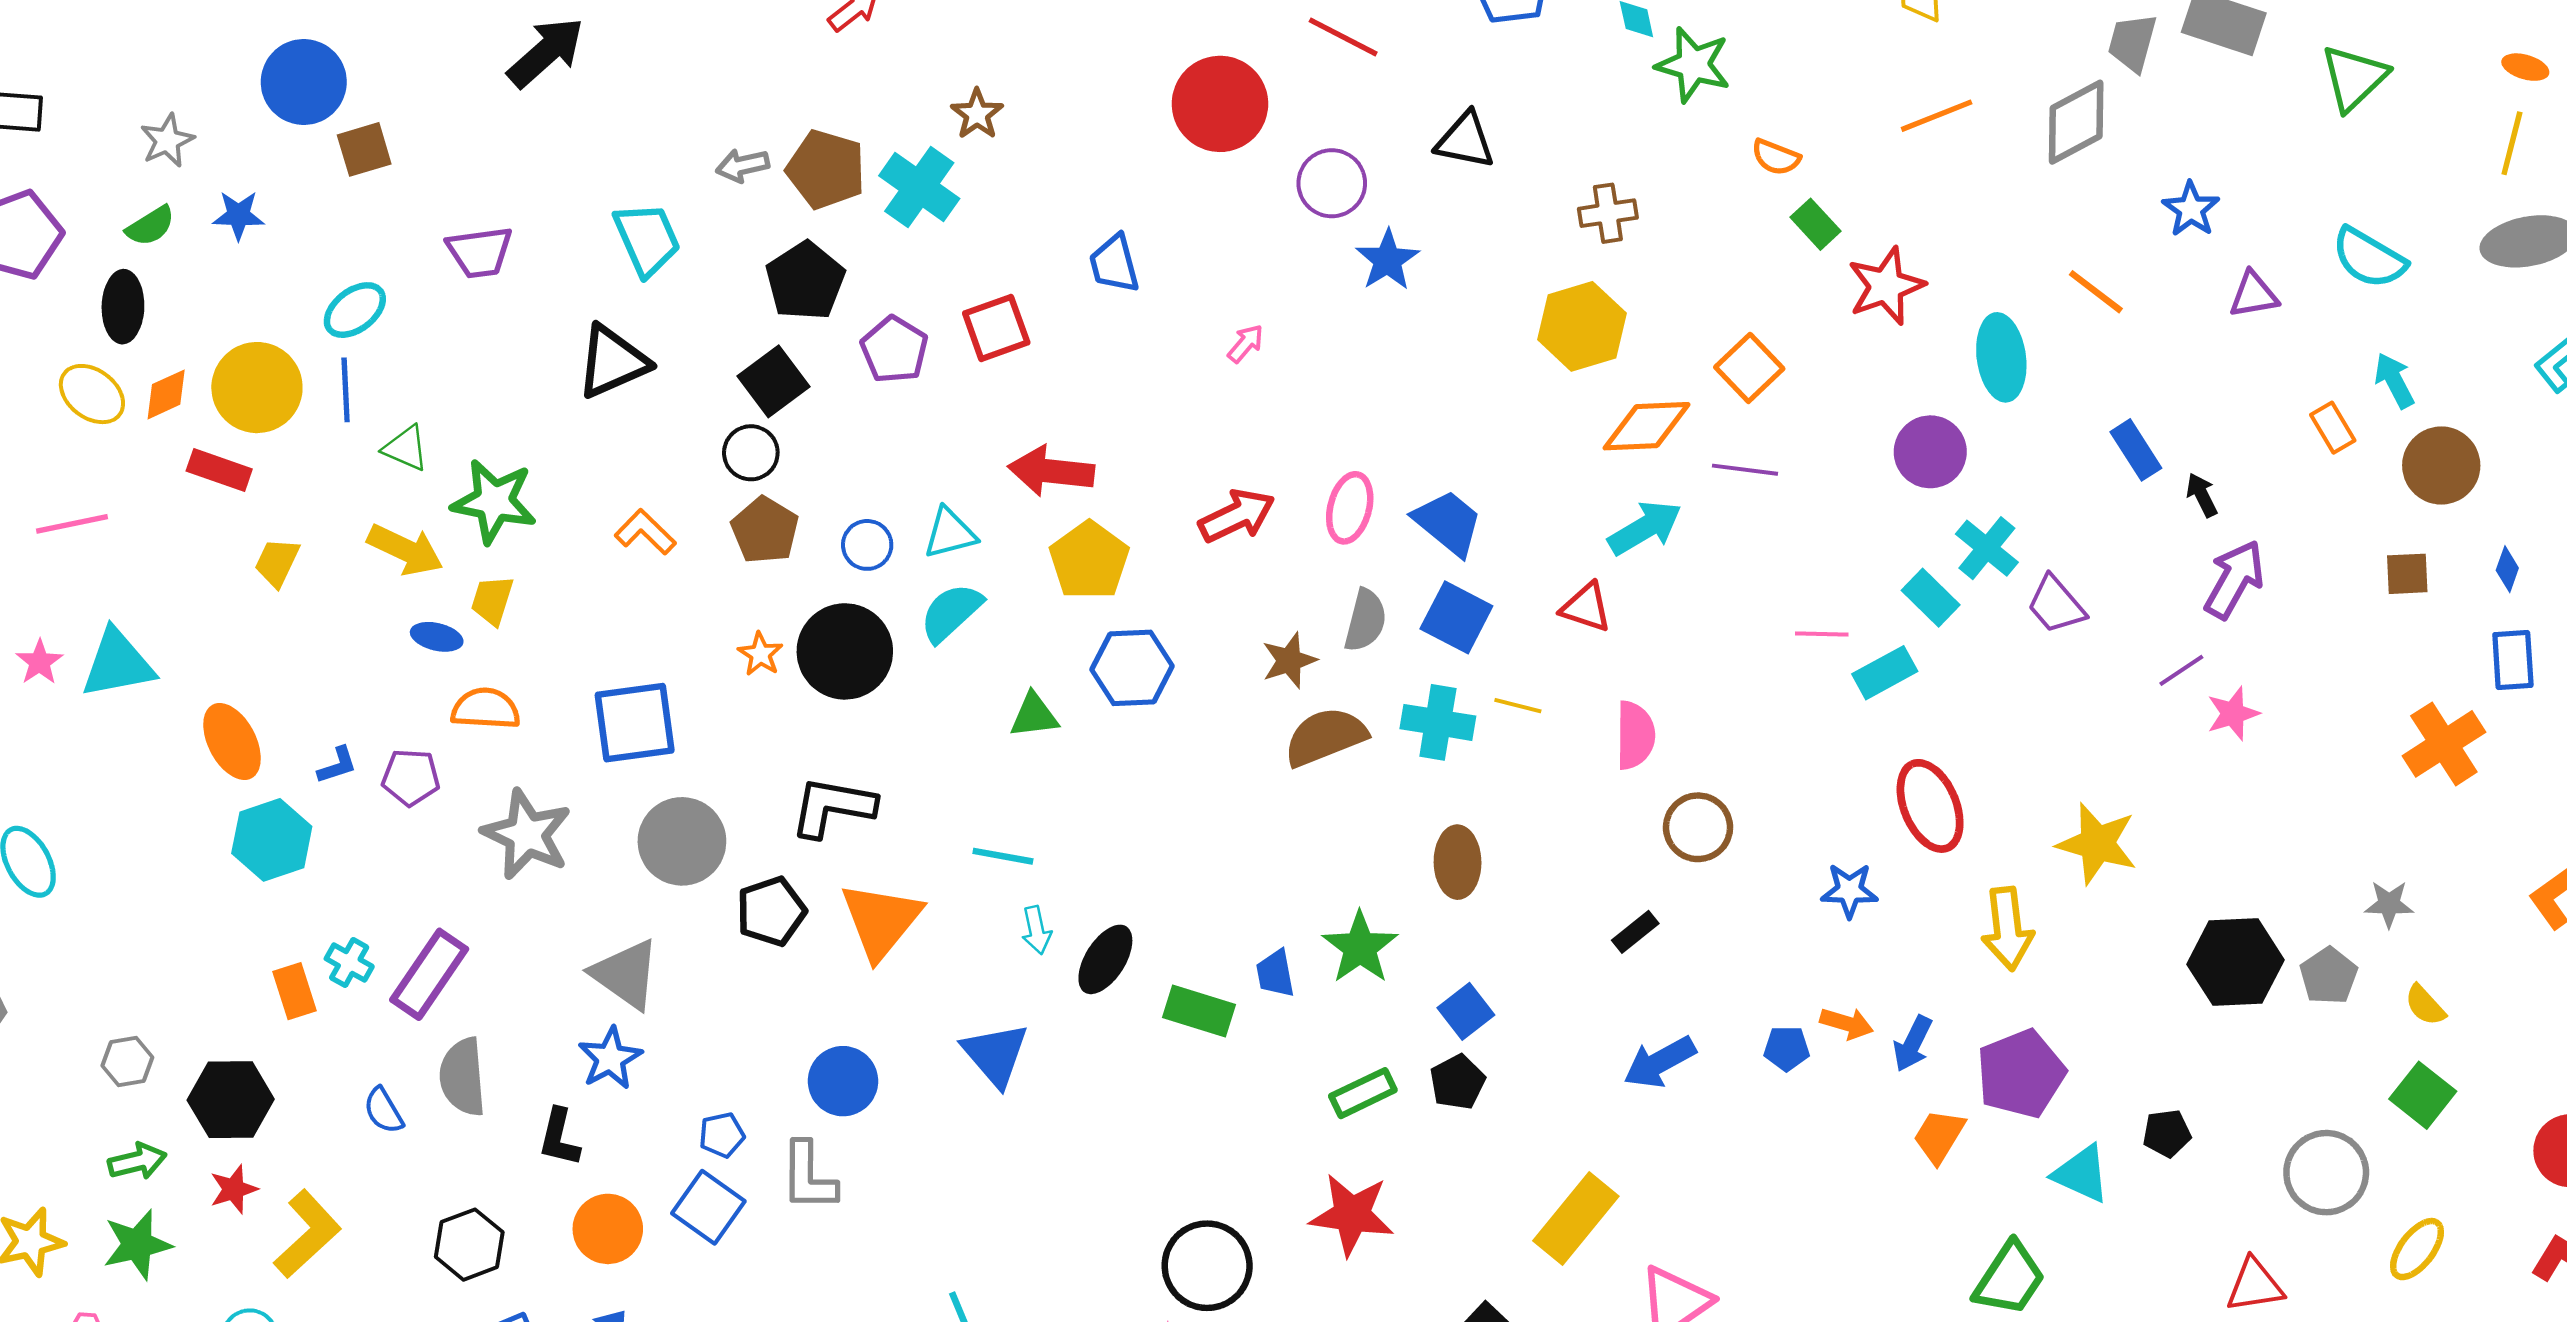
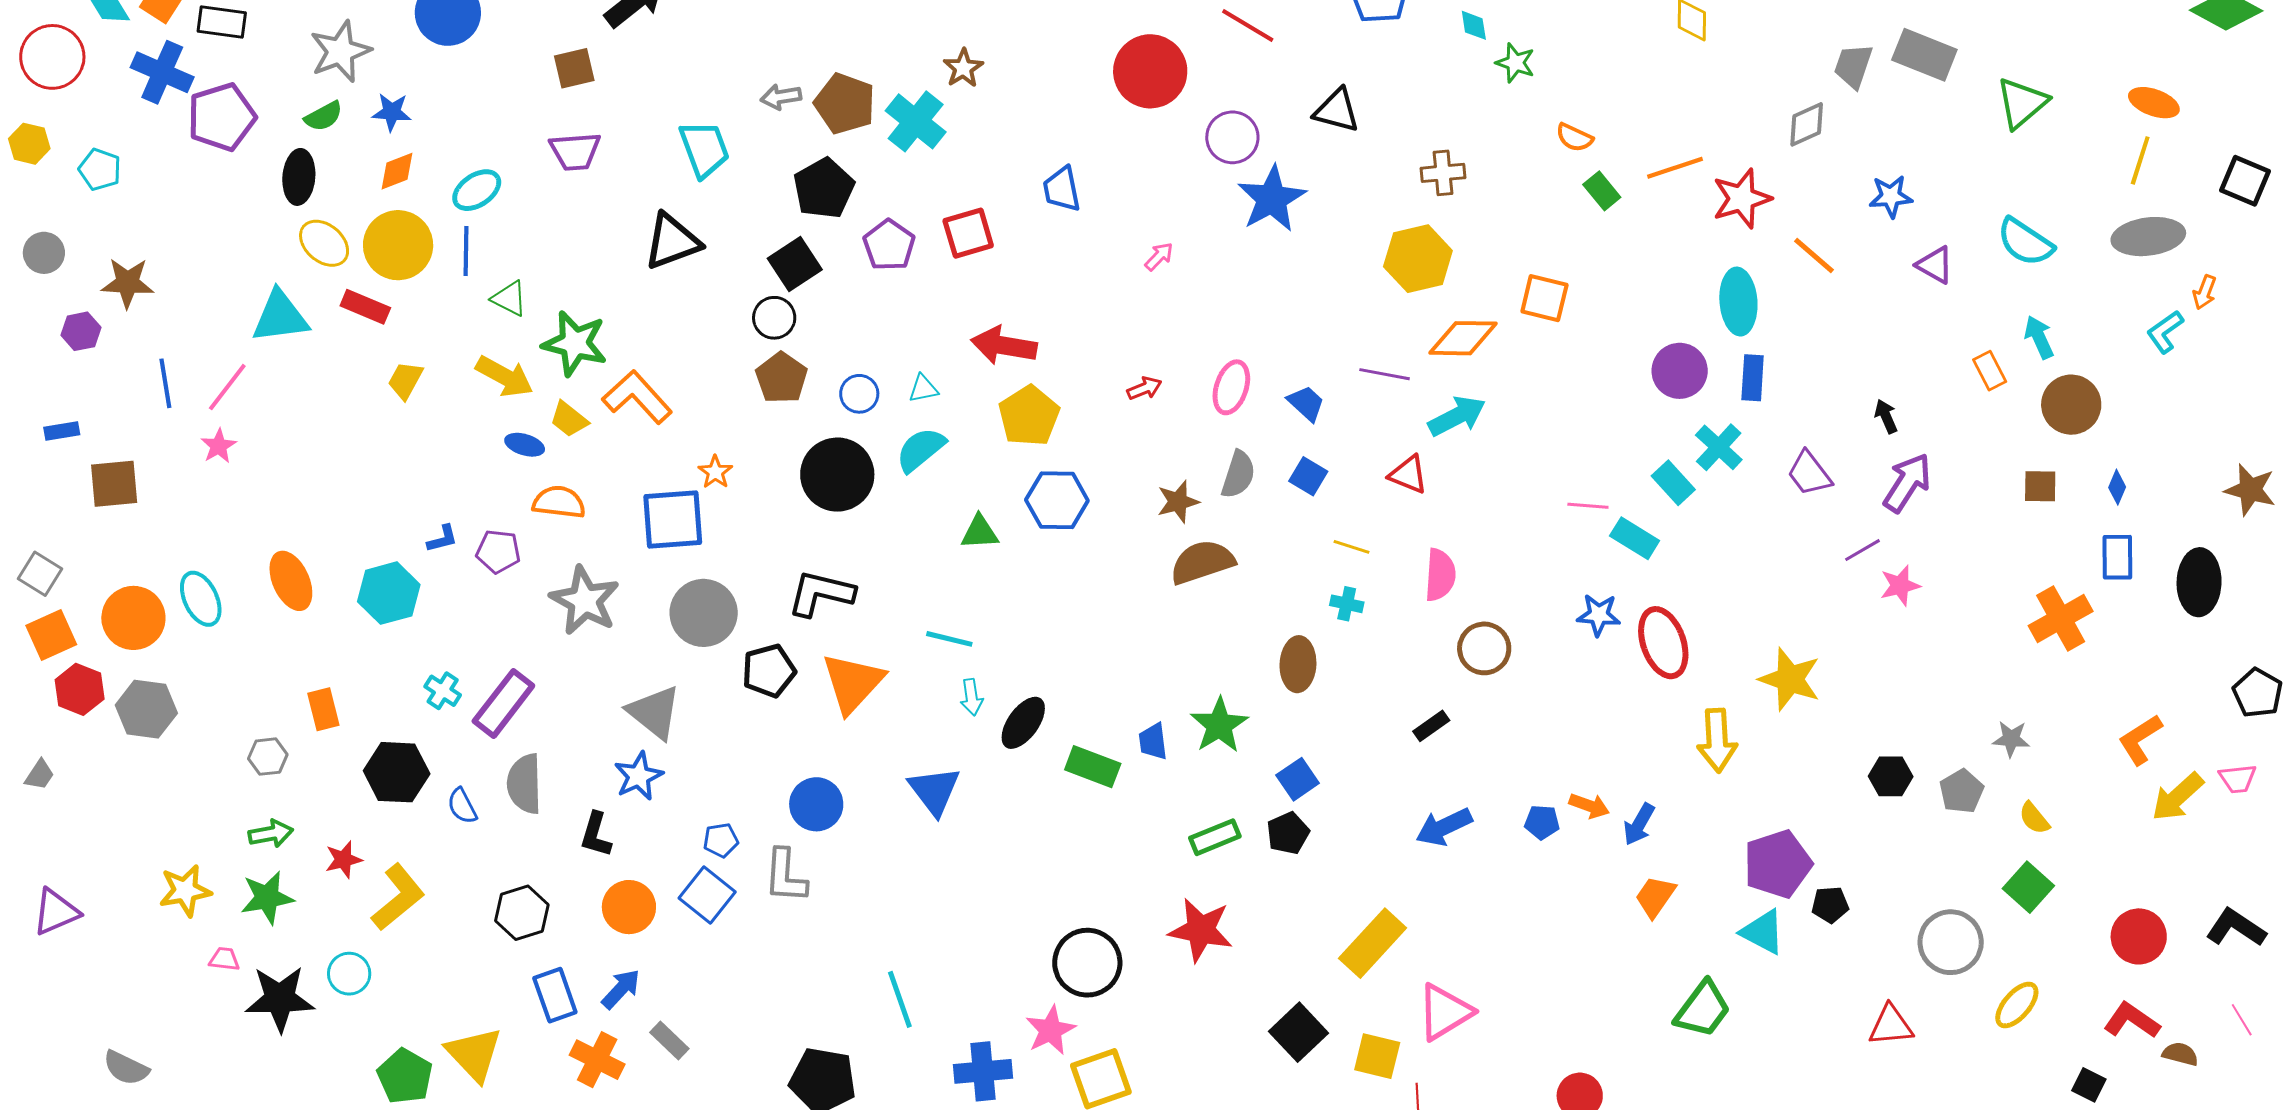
green star: (1693, 65) -> (1515, 63), size x0.7
orange ellipse: (2525, 67) -> (2154, 103), size x1.4
orange line: (1937, 116) -> (1675, 168), moved
gray diamond: (2076, 122) -> (1807, 124), size x0.7
gray star: (167, 141) -> (340, 51), size x1.5
brown square: (364, 149) -> (574, 68), moved
blue star: (2191, 209) -> (1891, 196), turned 30
blue star: (1387, 260) -> (1272, 199), size x1.4
red star: (1886, 286) -> (1742, 199), moved
purple triangle: (2254, 295) -> (1935, 265), turned 36
orange square: (1749, 368) -> (1544, 298), turned -36
yellow ellipse: (92, 394) -> (324, 243), moved
orange diamond: (166, 394) -> (397, 171), moved
blue rectangle: (2136, 450) -> (1753, 378), moved, turned 33
purple line: (1745, 470) -> (1385, 374), moved
red arrow: (1237, 516) -> (1144, 388), size x0.6
blue trapezoid: (1448, 523) -> (1306, 403), size x0.7
pink line: (72, 524) -> (227, 387), moved, turned -44
orange L-shape: (645, 532) -> (637, 397), moved, size x1.5
cyan triangle: (950, 533) -> (923, 389), size x0.7
yellow trapezoid: (492, 600) -> (569, 419), turned -72
purple trapezoid: (2056, 605) -> (1809, 473), moved
blue square: (1456, 617) -> (1308, 476), size x0.7
orange star: (760, 654) -> (715, 472), moved
cyan triangle: (118, 664) -> (280, 317), moved
cyan rectangle: (1885, 673) -> (1635, 538), turned 57
cyan cross: (1438, 722) -> (1347, 604), moved, size x0.6
orange ellipse: (232, 742) -> (291, 581), moved
blue star: (1849, 890) -> (1599, 615), moved
black hexagon: (2236, 962) -> (1891, 776), size x0.6
orange rectangle: (295, 991) -> (323, 709), moved
purple pentagon: (2021, 1074) -> (1778, 864), moved
black hexagon: (231, 1100) -> (397, 772), moved

